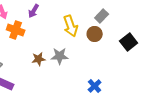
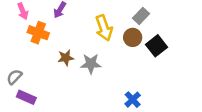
black square: (129, 42) -> (157, 46), moved
brown star: (39, 59) -> (66, 58), moved

